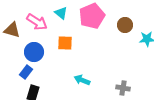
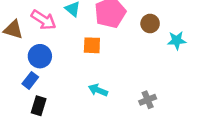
orange square: (65, 43) -> (92, 45), moved
gray cross: (123, 88) -> (148, 100), turned -32

